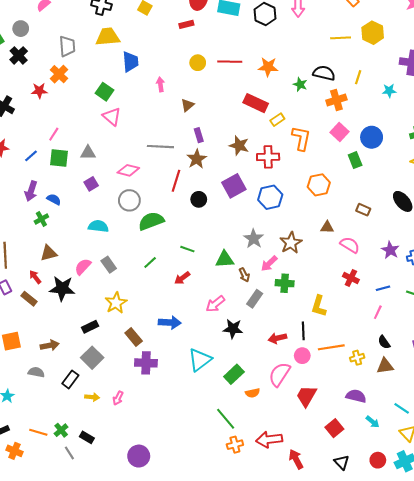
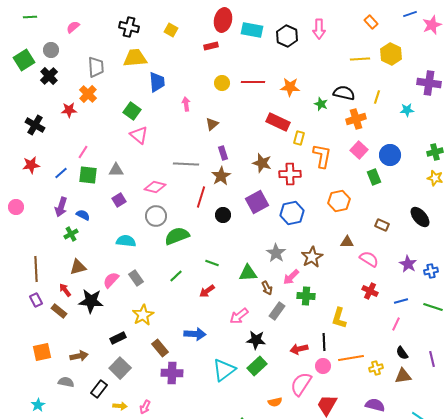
yellow rectangle: (277, 120) -> (299, 138), turned -40
green rectangle: (234, 374) -> (257, 366), moved

